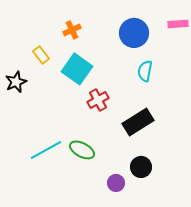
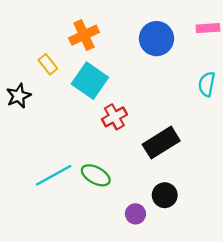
orange cross: (72, 30) -> (84, 35), size x1.4
cyan semicircle: (145, 71) -> (207, 84), moved

